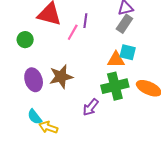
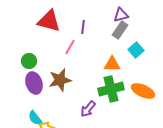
pink line: (73, 32) -> (70, 47), moved
green circle: (25, 40) -> (29, 61), moved
cyan square: (128, 52) -> (136, 50), moved, turned 35

